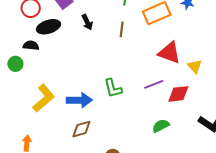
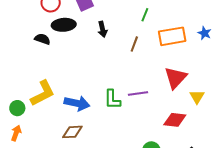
red triangle: (169, 53) -> (176, 78), turned 40
green circle: (15, 64) -> (17, 108), moved
purple line: (154, 84) -> (138, 94), moved

